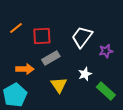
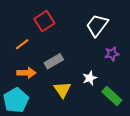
orange line: (16, 28) -> (22, 44), moved
red square: (42, 36) -> (44, 21), moved, turned -30
white trapezoid: (82, 37) -> (97, 25), moved

